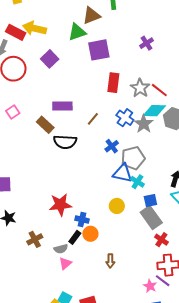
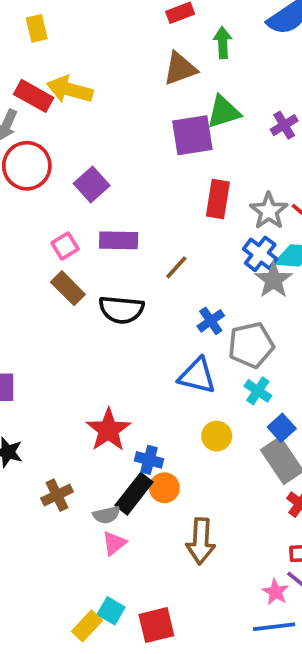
green triangle: (77, 32) -> (224, 112), moved
purple square: (50, 59) -> (92, 184), moved
pink square: (13, 112) -> (65, 246), moved
blue cross: (125, 118) -> (260, 254), moved
brown rectangle: (45, 125) -> (68, 288), moved
blue triangle: (123, 173) -> (197, 376), moved
blue square: (150, 201) -> (282, 428), turned -32
red star: (60, 205) -> (108, 430), turned -30
black rectangle: (75, 237) -> (134, 494), size x1.5
brown arrow: (110, 261) -> (201, 541), size x1.6

